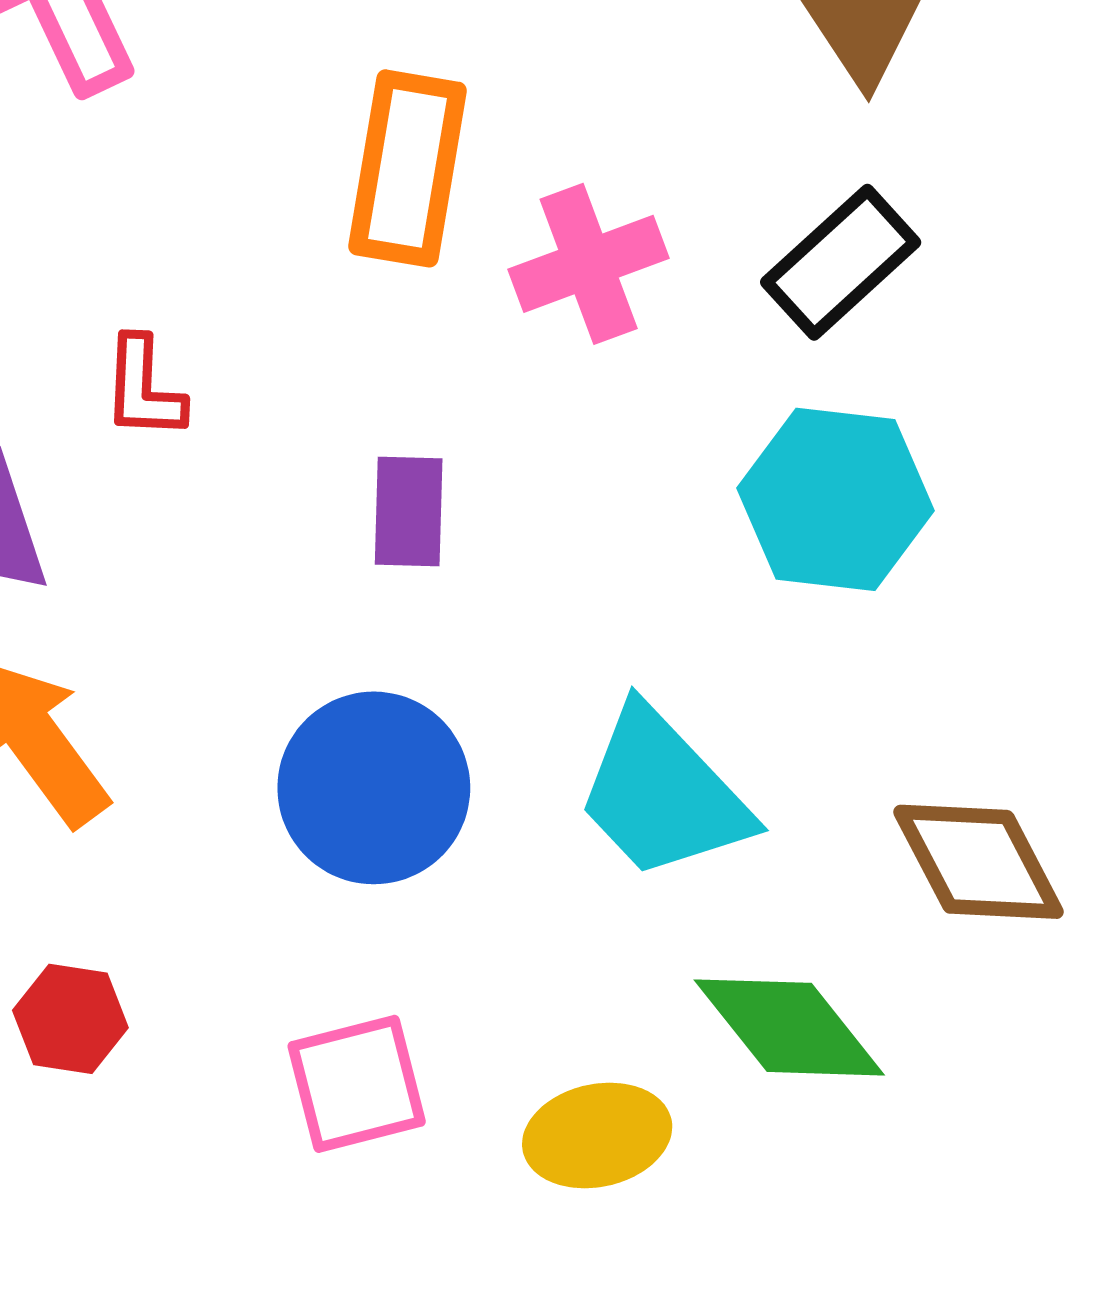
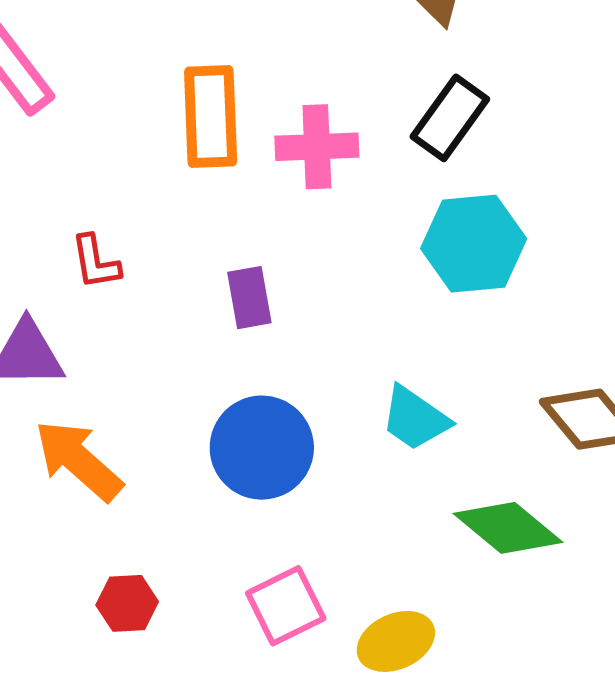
pink cross: (589, 264) -> (317, 147), turned 30
cyan trapezoid: (663, 794) -> (415, 418), size x0.7
yellow ellipse: (597, 1136) -> (396, 641), moved

